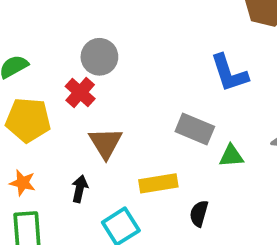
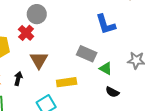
green triangle: (231, 156) -> (106, 68), turned 32
black arrow: (80, 189) -> (18, 79), moved
black semicircle: (199, 214) -> (112, 92), moved, turned -80

